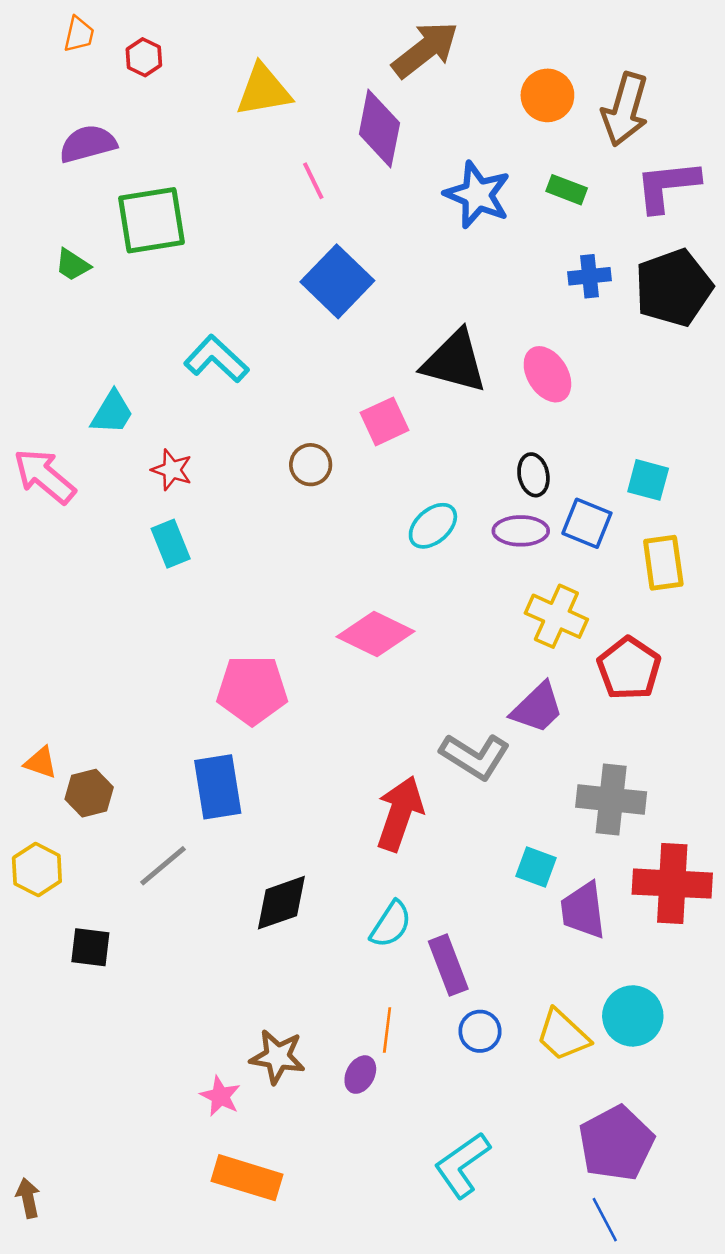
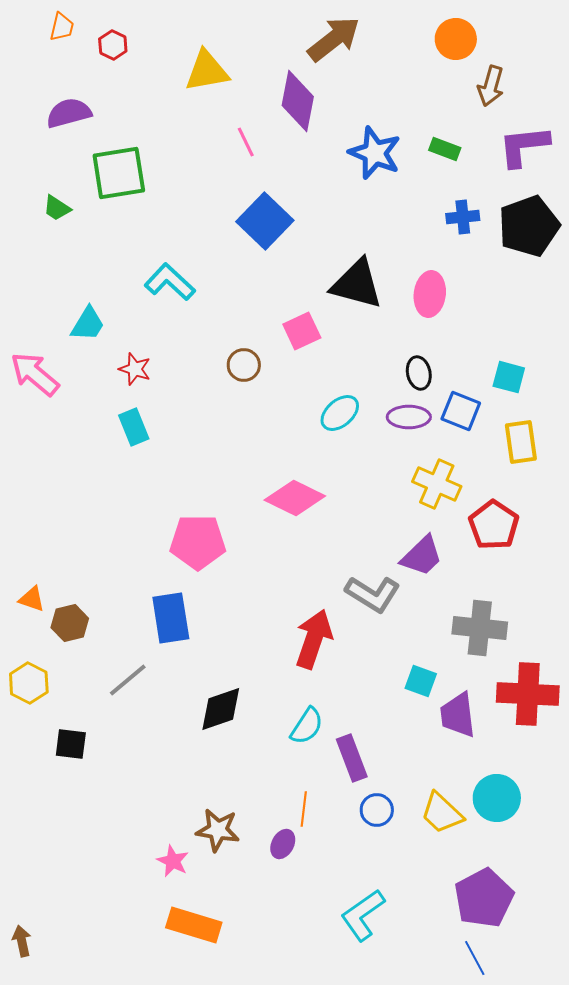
orange circle: (547, 95) -> (456, 39), moved
brown arrow: (625, 109) -> (491, 86), size x0.7
pink ellipse: (547, 374) -> (430, 294), turned 39

